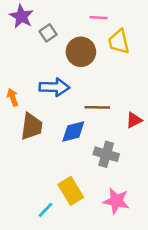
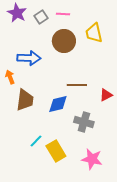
pink line: (99, 18) -> (63, 14), moved
gray square: (48, 33) -> (41, 17), moved
blue arrow: (54, 87) -> (29, 58), moved
cyan line: (46, 210) -> (36, 141), moved

